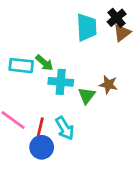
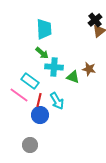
cyan trapezoid: (87, 27) -> (44, 29), moved
cyan rectangle: (21, 66) -> (30, 81), moved, turned 30
green triangle: (87, 95) -> (73, 77), turned -48

